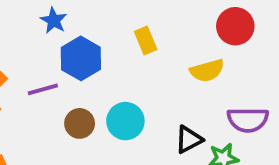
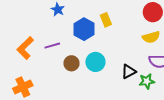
blue hexagon: (81, 58) -> (84, 29), moved
yellow semicircle: (207, 70) -> (151, 37), moved

